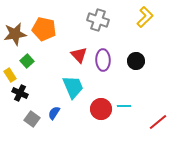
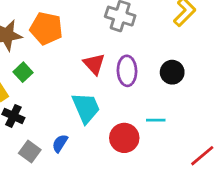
cyan line: (124, 106) -> (156, 120), moved

